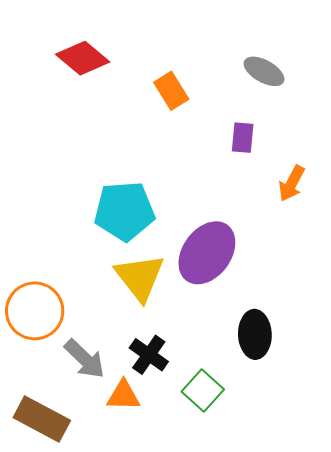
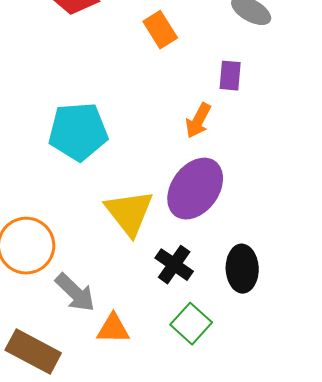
orange arrow: (292, 183) -> (198, 121), moved
cyan pentagon: (124, 211) -> (78, 132), moved
black cross: (149, 355) -> (174, 265), moved

